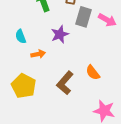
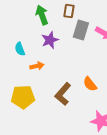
purple star: (60, 34) -> (50, 40), moved
yellow pentagon: (24, 86) -> (23, 97), turned -30

